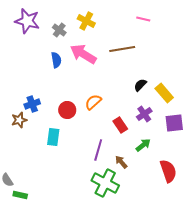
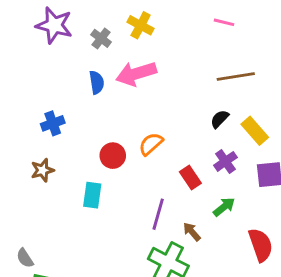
brown line: (122, 49) -> (236, 77), moved
pink arrow: (83, 54) -> (136, 74), turned -48
blue cross: (32, 104) -> (53, 123), moved

